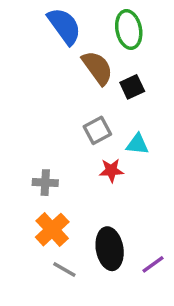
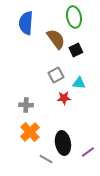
blue semicircle: (64, 26) -> (26, 23), moved, turned -140
gray line: (64, 270) -> (46, 159), moved

